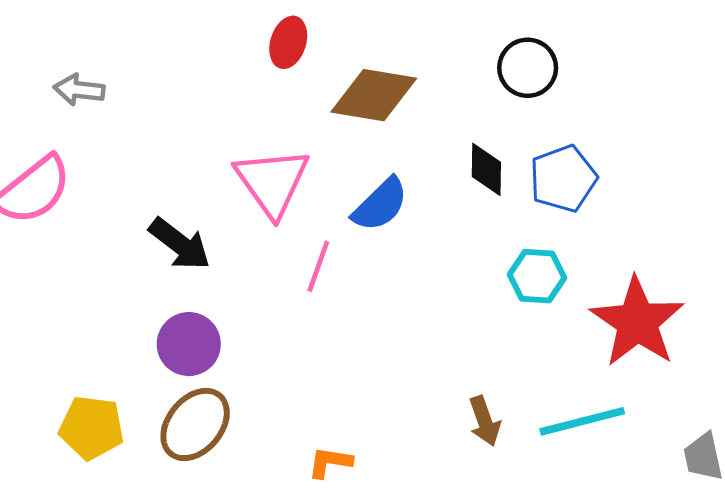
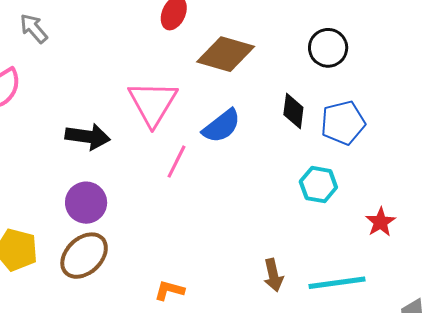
gray arrow: (79, 90) -> (34, 28), turned 36
black arrow: (180, 244) -> (88, 137), turned -36
red star: (637, 322) -> (380, 222), size x0.5

